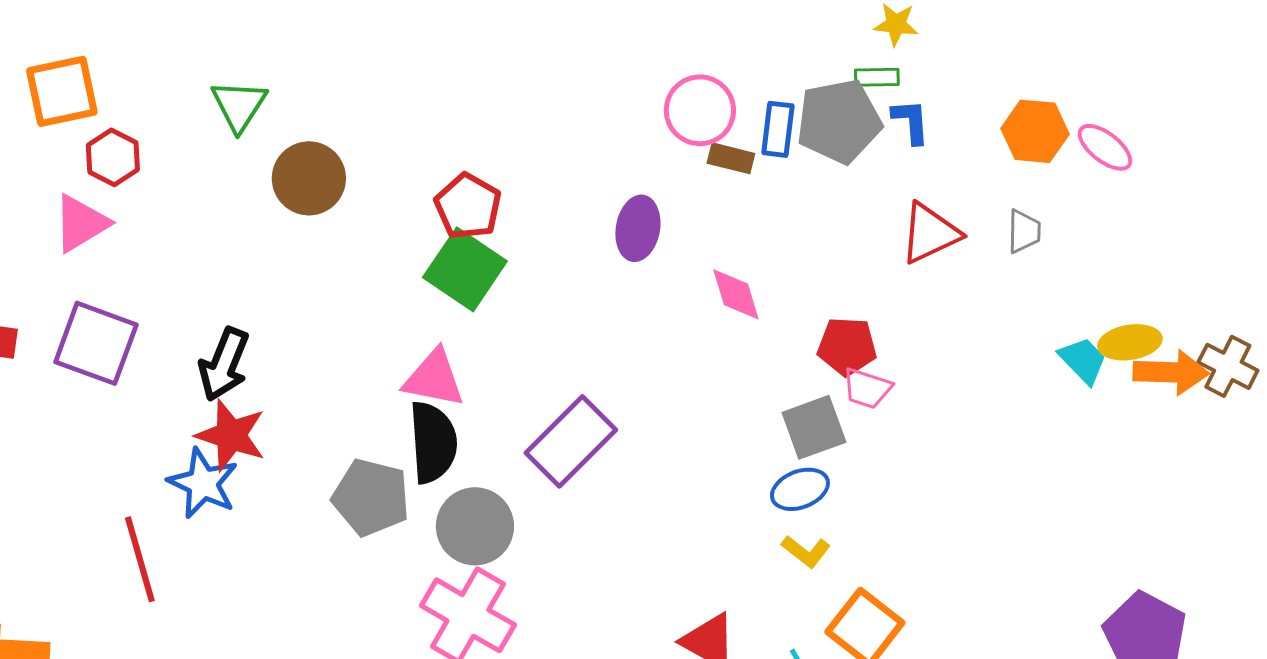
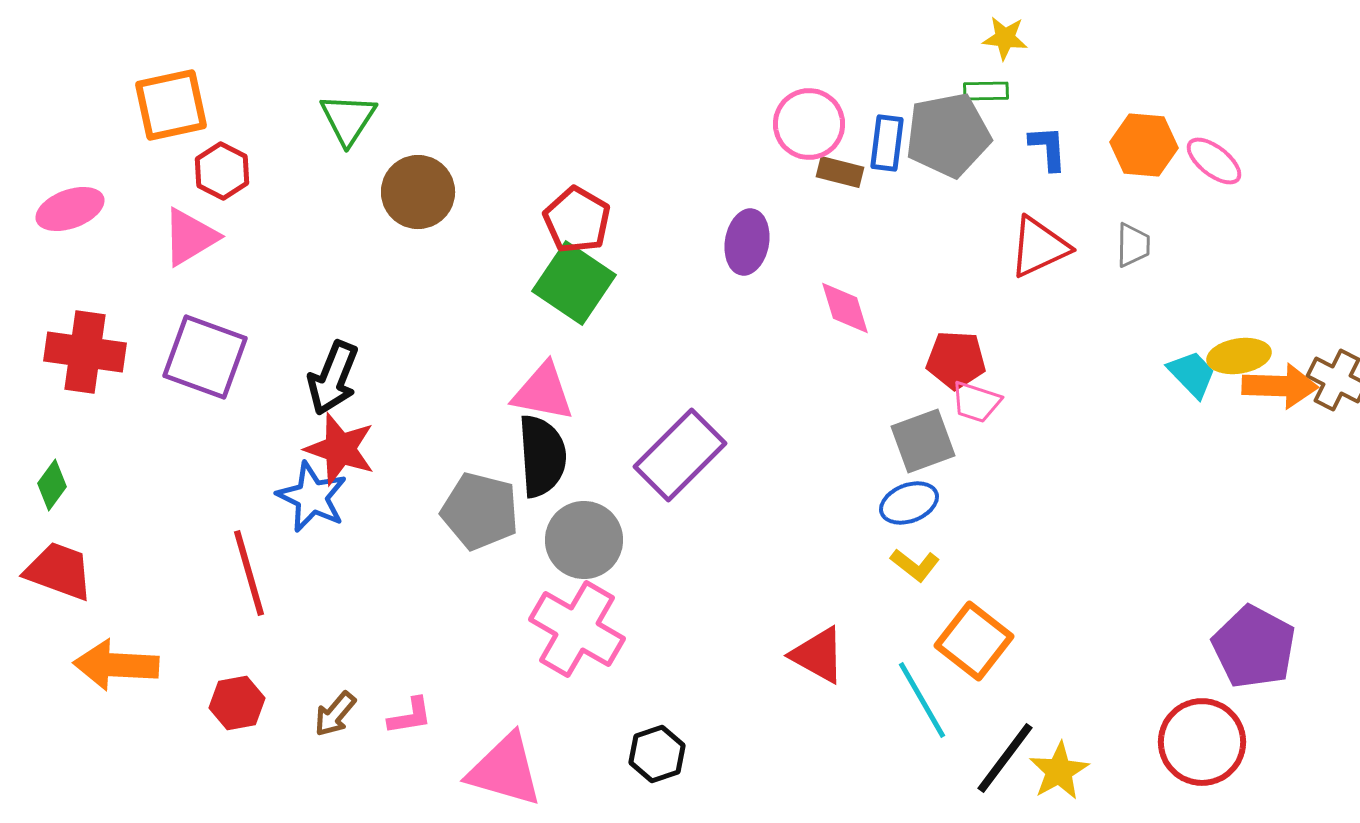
blue L-shape: (911, 121) -> (1048, 148), moved

